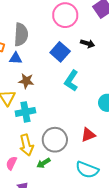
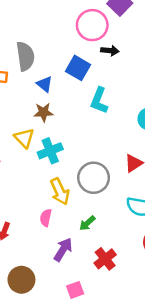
pink circle: (65, 15) -> (92, 25), moved
blue triangle: (16, 58) -> (45, 84), moved, turned 48
green arrow: (43, 163) -> (87, 223), moved

